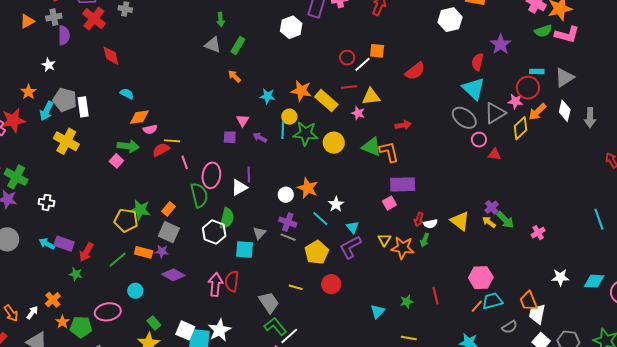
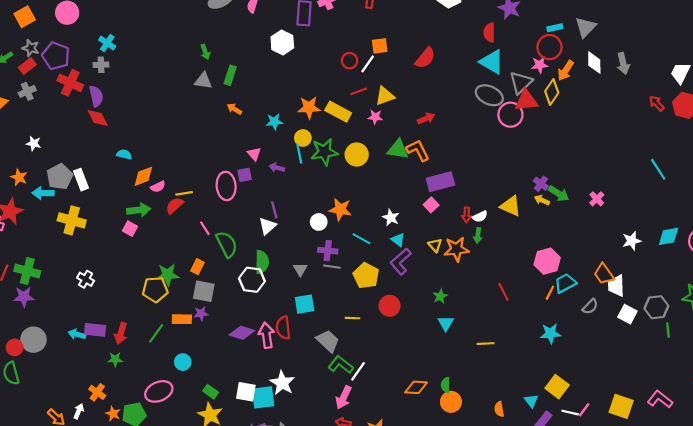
purple semicircle: (64, 35) -> (96, 96), moved
gray pentagon: (65, 100) -> (60, 177), turned -30
cyan arrow: (46, 111) -> (43, 193), turned 78
pink circle: (479, 140) -> (510, 115), size x1.5
red triangle: (494, 154) -> (526, 101), moved, size x1.6
pink line: (185, 162) -> (205, 228), moved
pink ellipse: (211, 175) -> (226, 186), moved
white cross: (46, 202) -> (86, 279), moved, turned 35
white star: (336, 204) -> (391, 218), moved
cyan square: (244, 249) -> (305, 304), moved
purple diamond: (173, 275) -> (242, 333), moved
green star: (407, 302) -> (440, 296), moved

